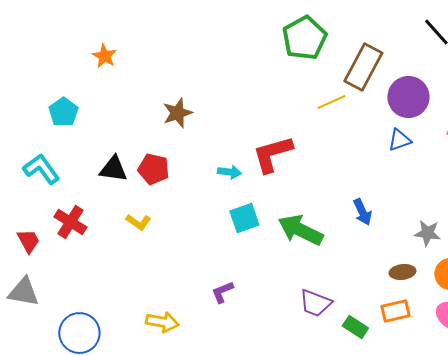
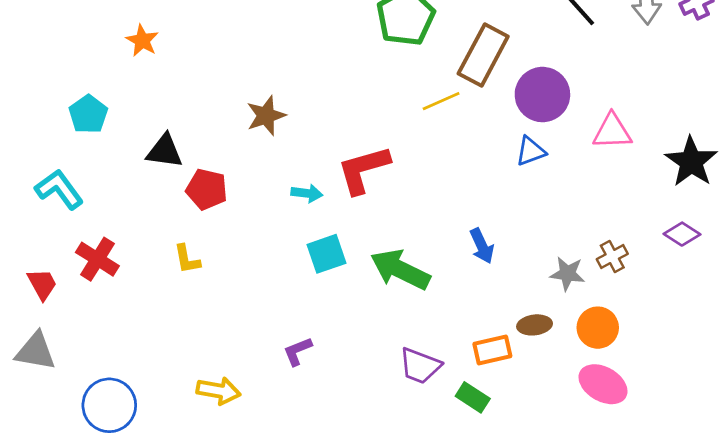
brown star: (177, 113) -> (266, 116), moved
black triangle: (113, 169) -> (165, 151), moved
yellow L-shape: (138, 222) -> (187, 259), turned 45
orange rectangle: (395, 311) -> (492, 350), moved

